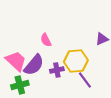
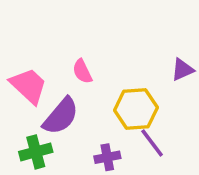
pink trapezoid: (16, 61) -> (29, 86), moved
purple cross: (57, 70) -> (107, 157), moved

